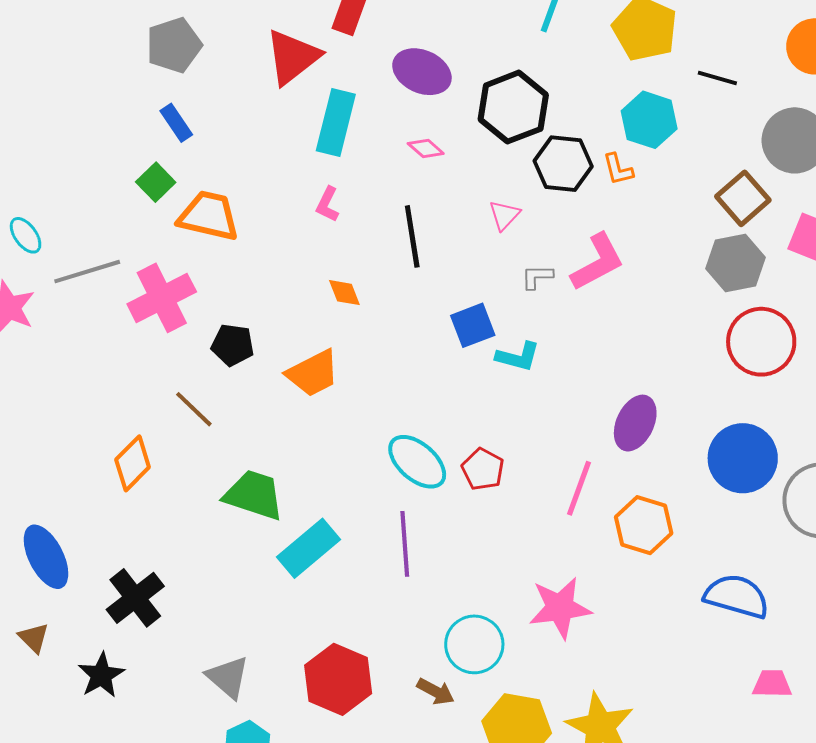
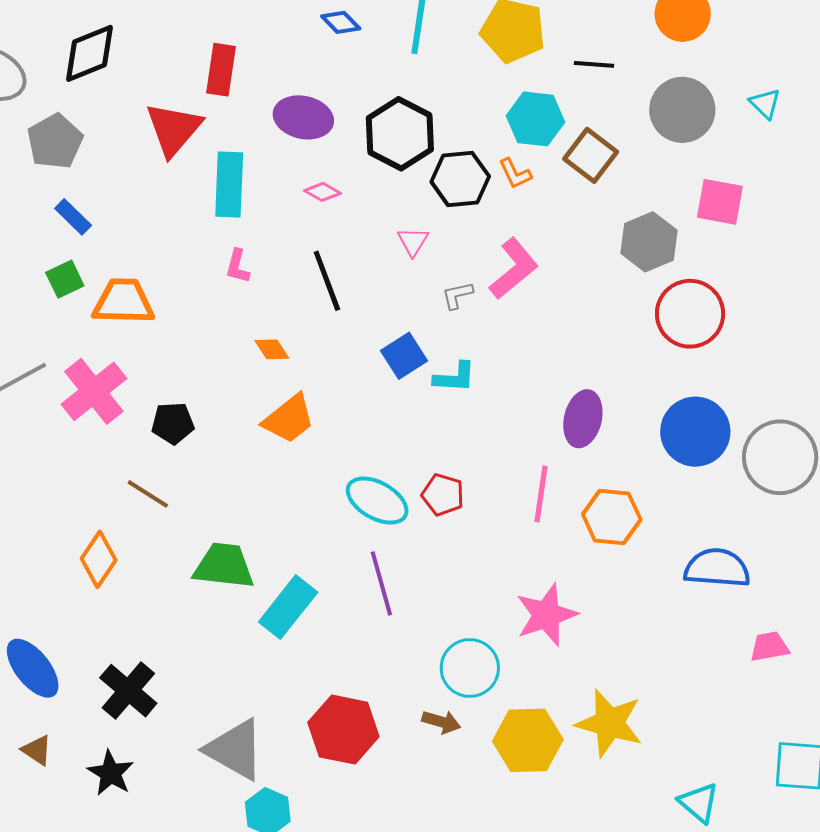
green square: (156, 182) -> (65, 279), turned 30
brown square: (743, 198) -> (591, 155), moved
orange trapezoid: (313, 373) -> (289, 419), moved
gray triangle: (228, 677) -> (235, 750), size x1.4

